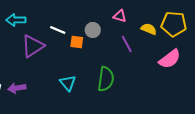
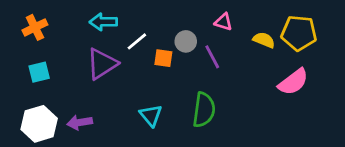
cyan arrow: (16, 20) -> (103, 22), moved
white line: (58, 30) -> (137, 41), turned -63
purple line: (127, 44) -> (212, 57), moved

